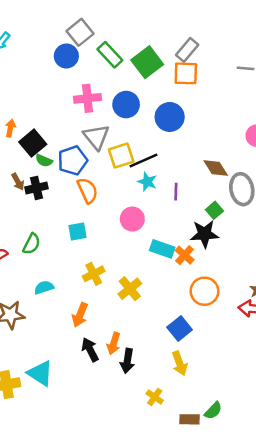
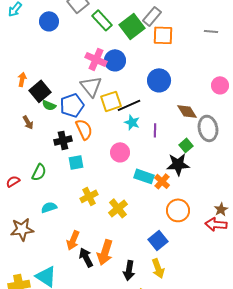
gray rectangle: (187, 50) -> (152, 16), moved
blue circle: (66, 56) -> (49, 21), moved
pink cross: (88, 98) -> (96, 59), moved, turned 30
blue circle: (170, 117) -> (159, 80), moved
black cross: (36, 188) -> (63, 140), moved
orange arrow: (80, 315) -> (73, 240), moved
orange arrow: (114, 343) -> (105, 252), size x1.4
black arrow: (127, 361) -> (129, 270), moved

